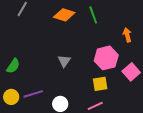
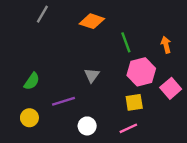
green line: (93, 15) -> (126, 42), moved
purple line: (33, 94) -> (64, 101), moved

